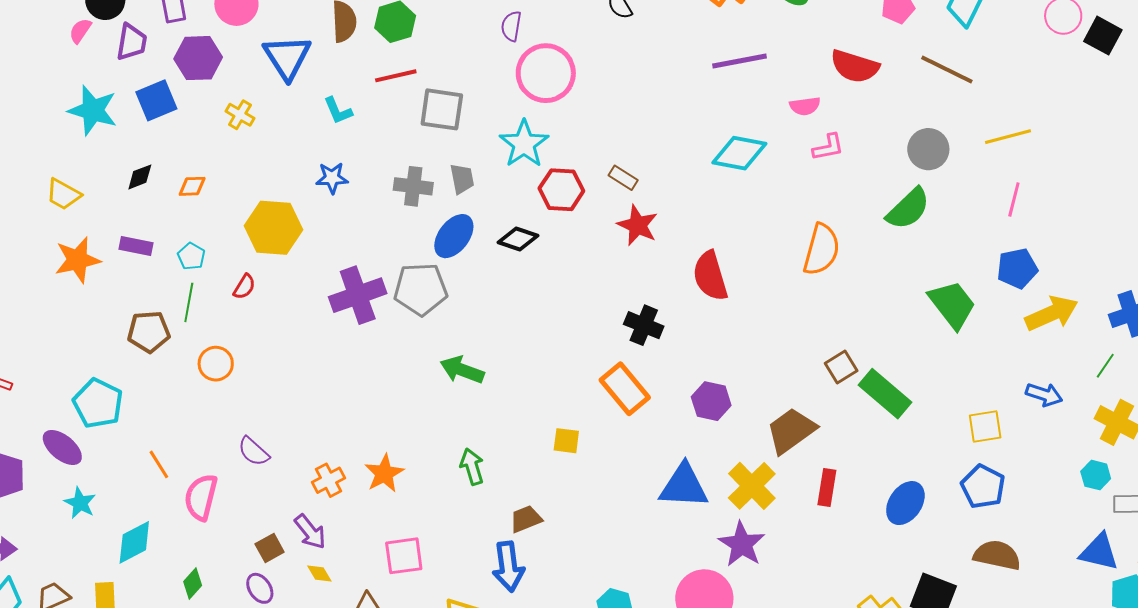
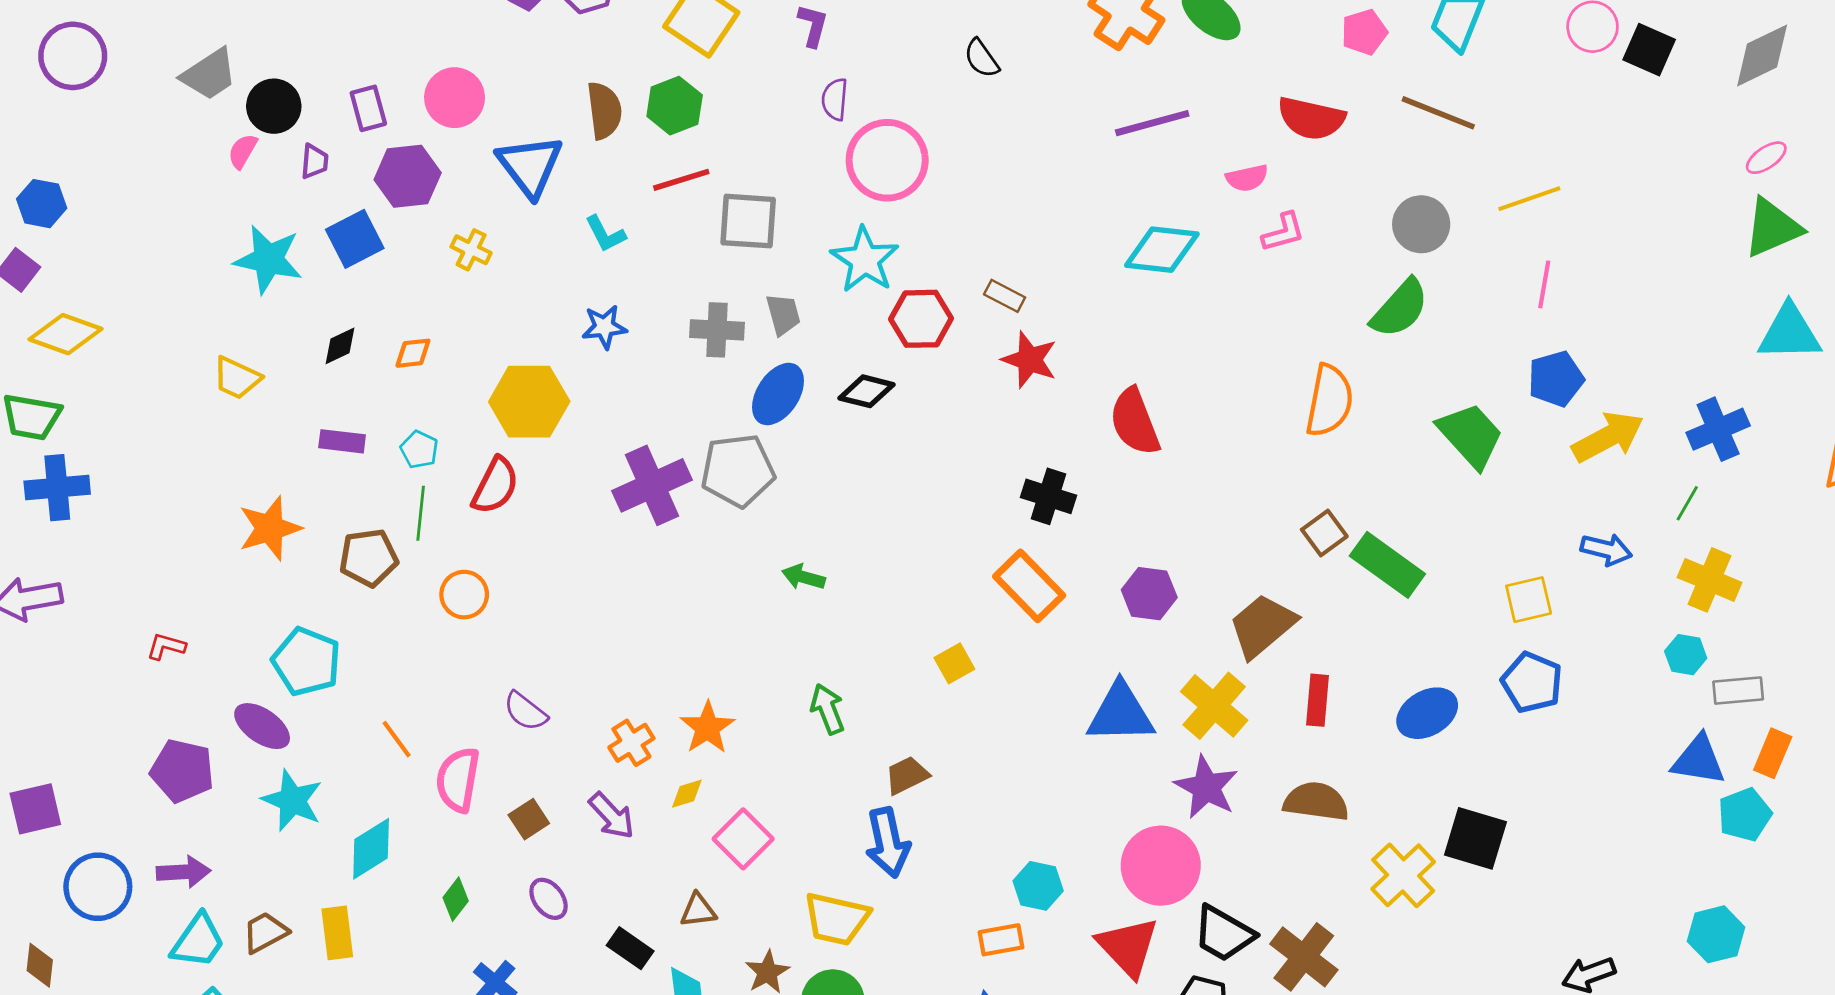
purple trapezoid: (132, 42) -> (314, 161), size x0.7
orange semicircle: (821, 250) -> (1329, 401), moved
orange star: (77, 260) -> (270, 528), moved
red semicircle: (244, 287) -> (495, 486), size x1.6
green arrow: (462, 370) -> (803, 577), size x0.7
yellow square: (566, 441) -> (954, 663), turned -32
cyan star: (80, 503) -> (292, 800), size x1.4
blue ellipse: (905, 503) -> (1427, 713), turned 30
brown square: (270, 548) -> (529, 819), moved
brown semicircle: (997, 555) -> (1316, 802), moved
pink square: (404, 556) -> (743, 839), turned -33
yellow diamond: (319, 573) -> (687, 794), moved, turned -72

